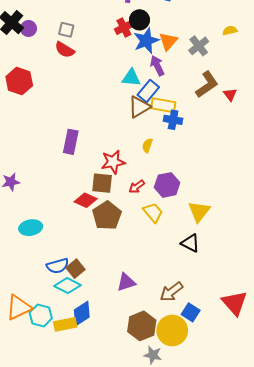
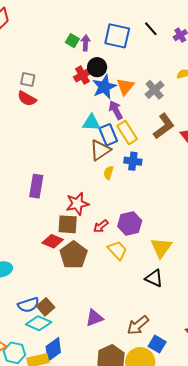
blue rectangle: (148, 91) -> (108, 135), turned -60
yellow rectangle: (163, 105) -> (127, 132), moved, turned 50
yellow semicircle: (147, 145) -> (109, 173), moved

